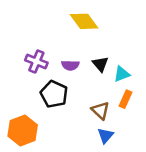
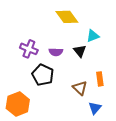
cyan triangle: (122, 74) -> (93, 36), moved
orange rectangle: (125, 99) -> (100, 79), turned -32
blue triangle: (105, 136) -> (95, 108), moved

